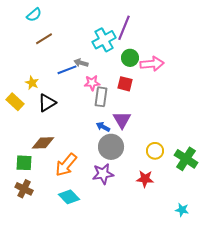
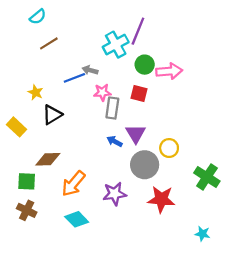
yellow rectangle: (15, 102) -> (17, 127), moved
gray circle: (111, 147) -> (145, 165), moved
yellow circle: (155, 151) -> (169, 148), moved
red star: (145, 179) -> (161, 199), size x1.4

